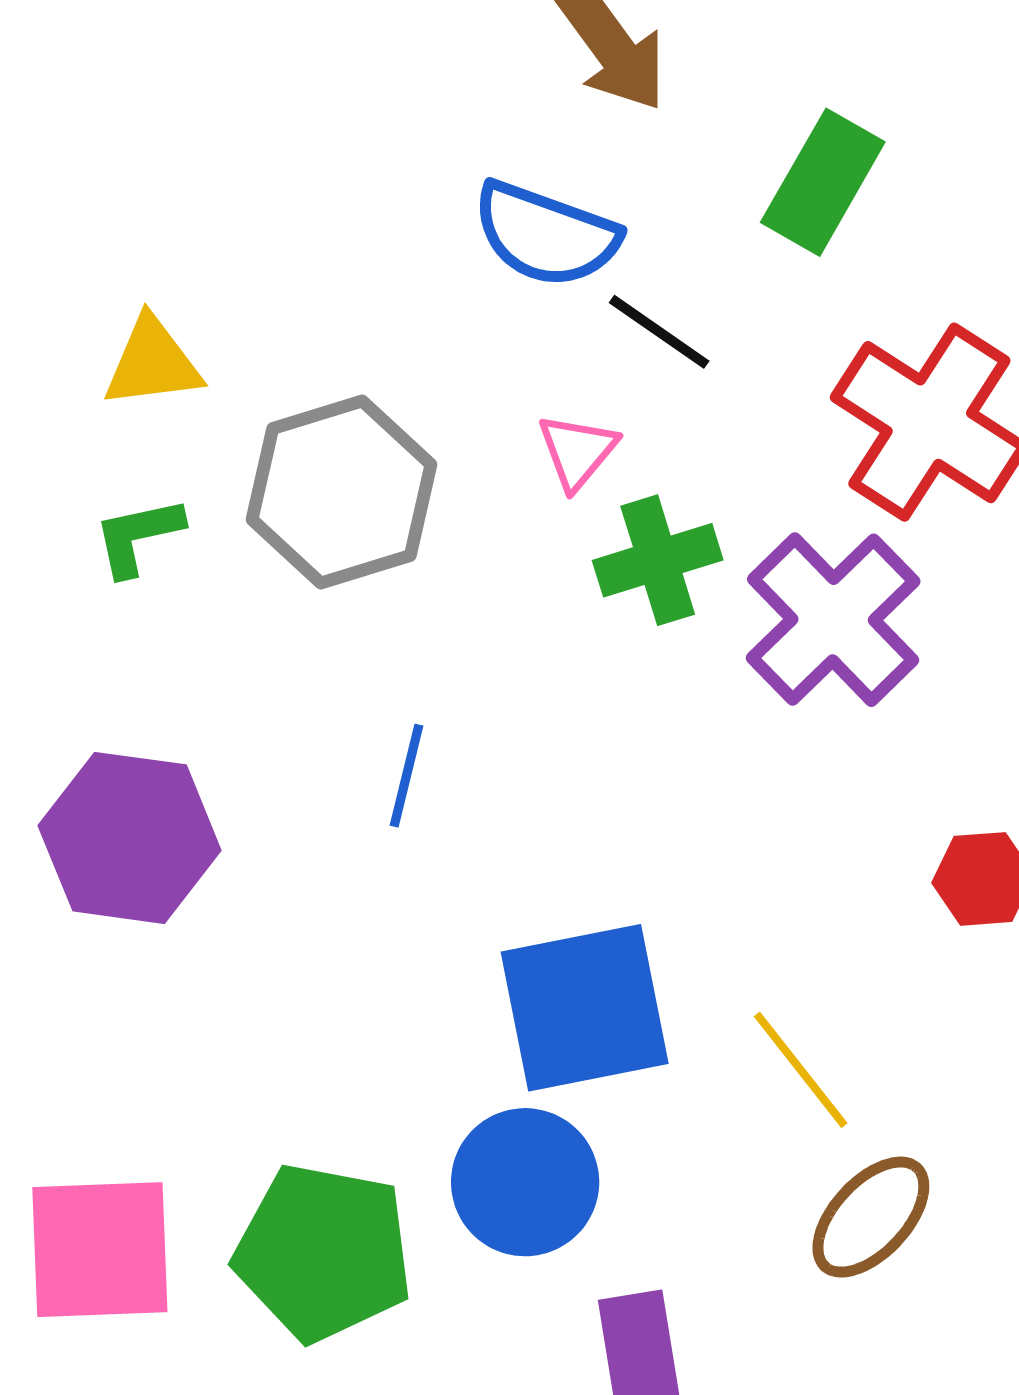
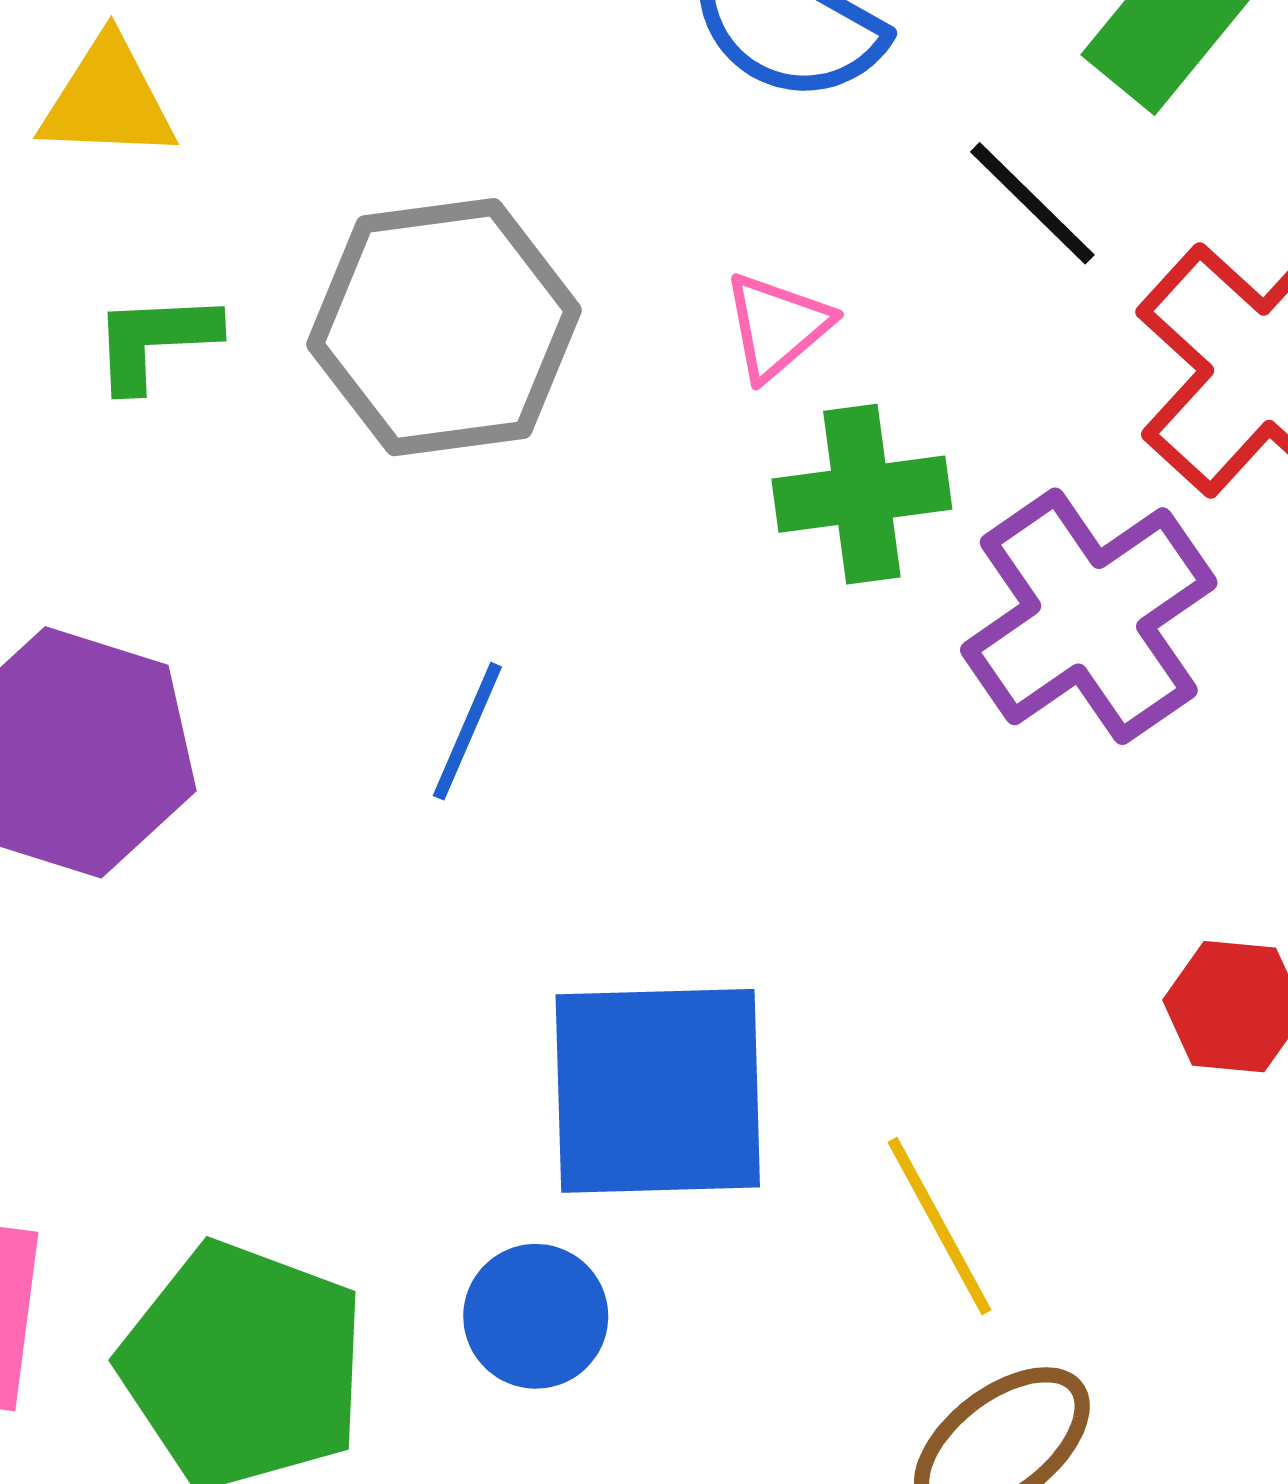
black line: (659, 332) -> (1032, 203), moved
yellow triangle: (152, 363) -> (108, 100), moved
blue circle: (525, 1182) -> (536, 1316), size x0.7

